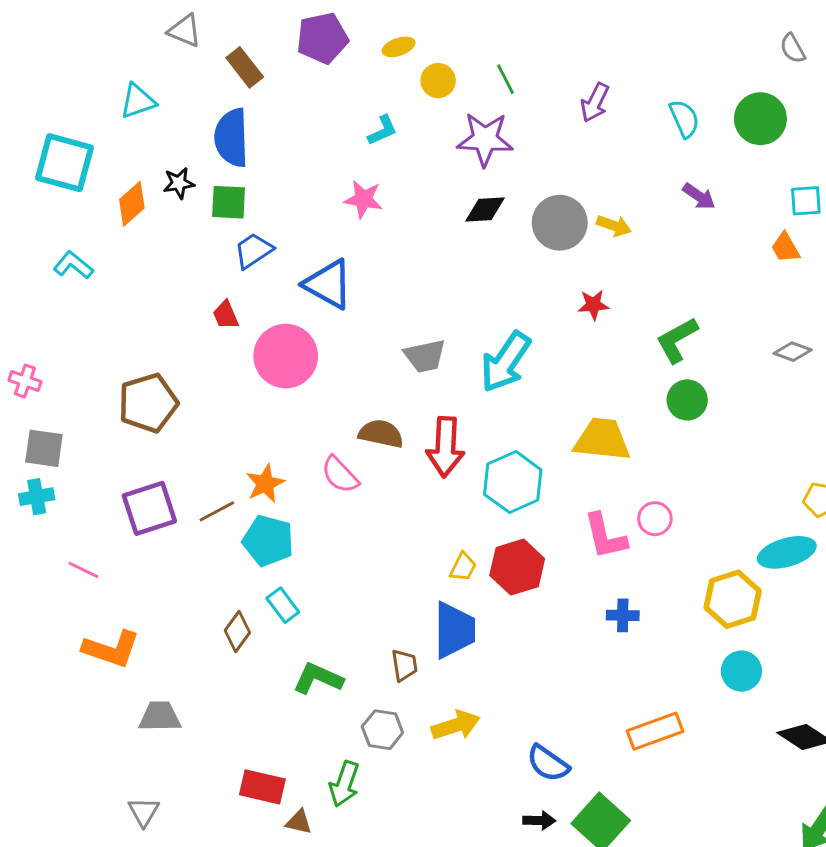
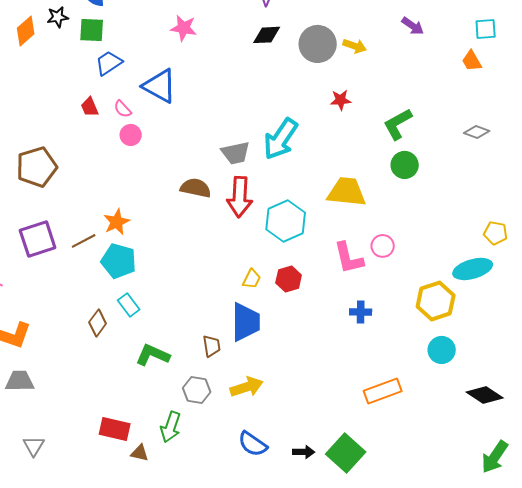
pink circle: (286, 356) -> (131, 135), size x0.5
gray trapezoid: (425, 356) -> (236, 153), moved
pink semicircle: (340, 475) -> (123, 109), moved, size x0.7
red hexagon: (517, 567) -> (289, 279), size x0.7
gray trapezoid: (160, 716) -> (20, 381), moved
blue semicircle: (548, 763) -> (253, 444), moved

